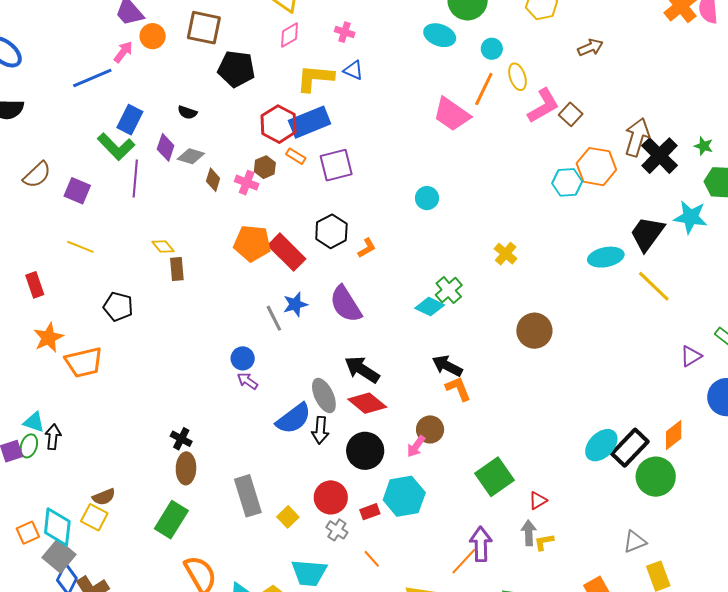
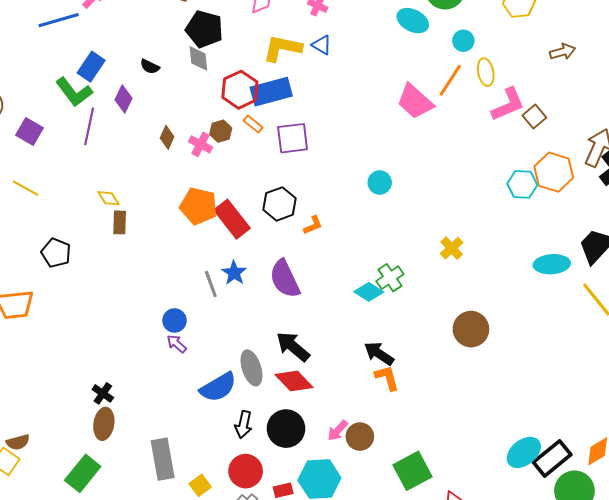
gray diamond: (191, 156) -> (198, 58), moved, turned 60
blue star: (295, 304) -> (234, 273), turned -30
brown circle: (430, 429) -> (360, 437), moved
black arrow: (320, 430) -> (243, 425), moved

